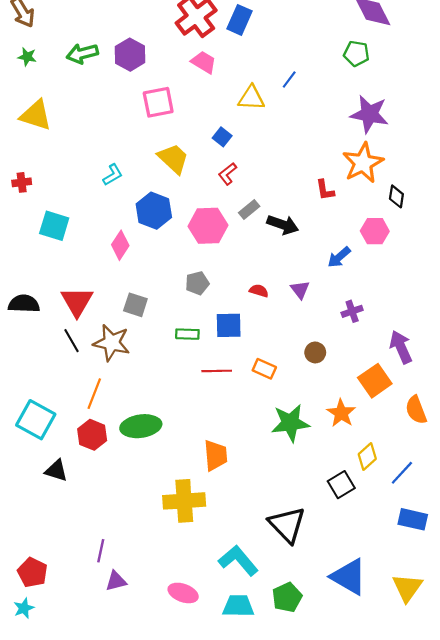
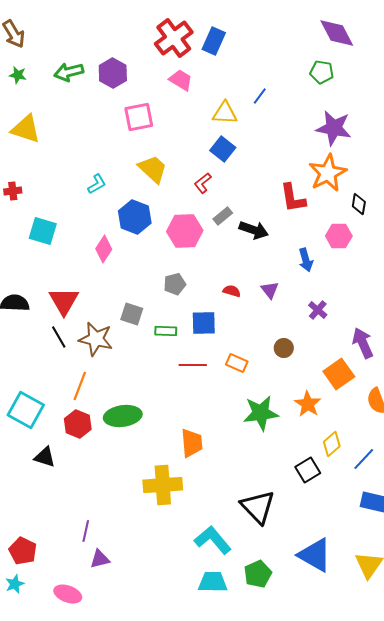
blue square: (222, 137) -> (223, 149), moved, size x1.4
red L-shape: (325, 190) -> (293, 198), size x1.5
blue arrow: (339, 257) -> (306, 260), turned -65
gray square: (135, 305) -> (132, 314), moved
purple cross: (352, 311) -> (318, 310), turned -30
pink ellipse: (183, 593) -> (68, 594), moved

